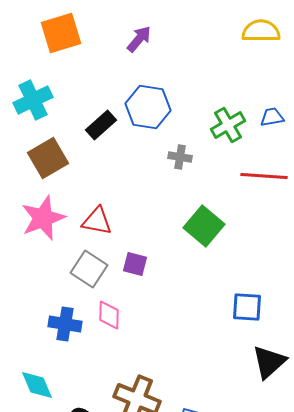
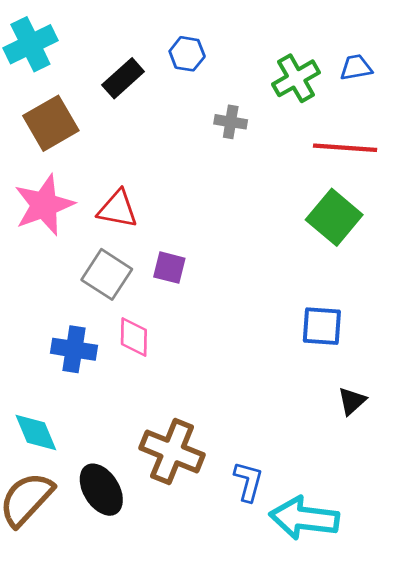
blue hexagon: (148, 107) -> (187, 54), size x0.6
green square: (204, 226) -> (334, 217), moved
black triangle: (269, 362) -> (352, 401), size x0.6

